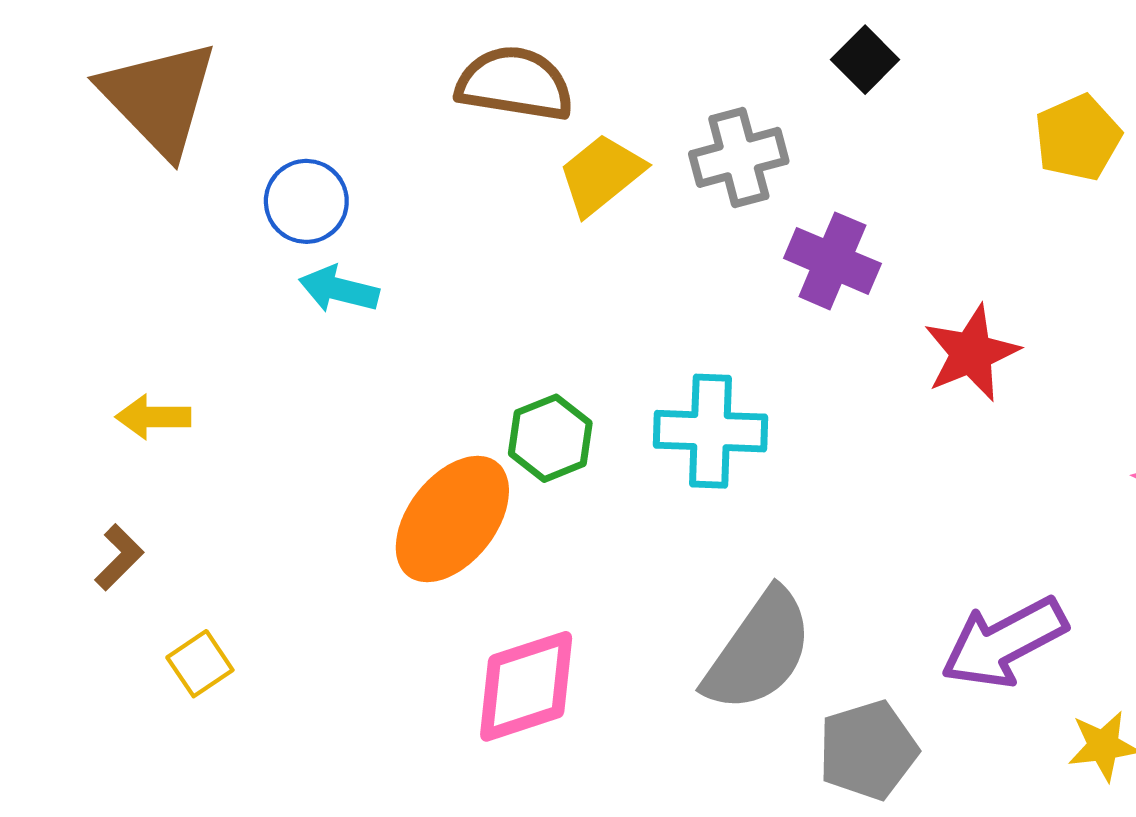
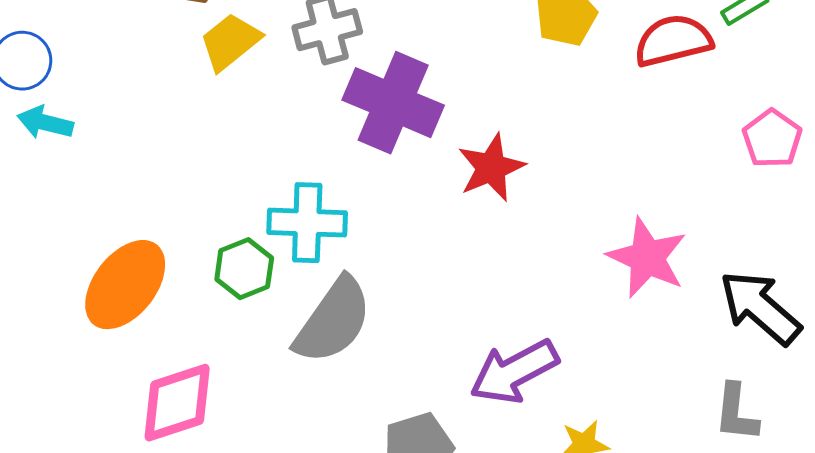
purple cross: (832, 261) -> (393, 103), size x1.5
green hexagon: (550, 438) -> (244, 269), moved
gray semicircle: (759, 651) -> (333, 321), moved

